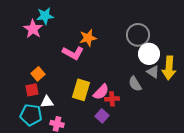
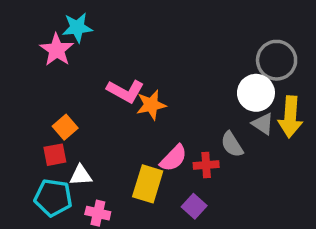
gray circle: (138, 35) -> (277, 60), moved
orange star: (88, 38) -> (151, 105), moved
yellow rectangle: (81, 90) -> (148, 184), moved
red cross: (112, 99) -> (206, 165), moved
purple square: (102, 116) -> (194, 206), moved

